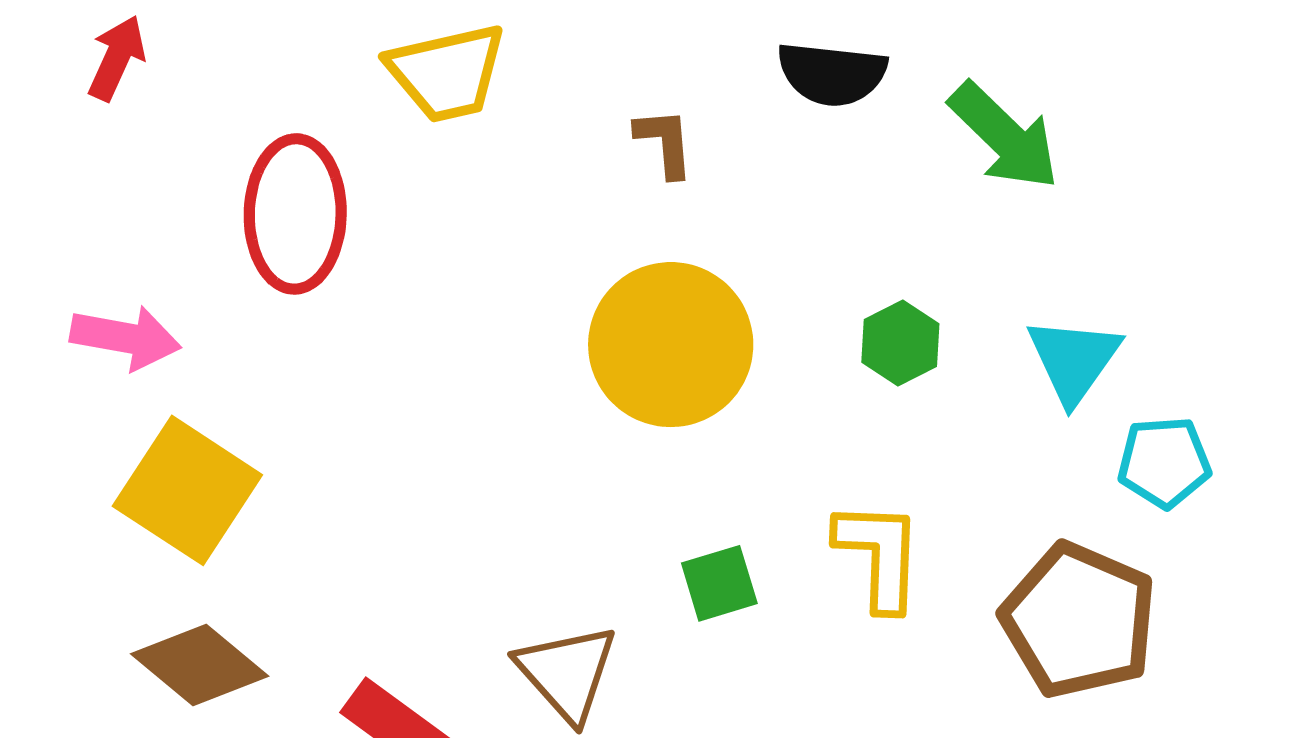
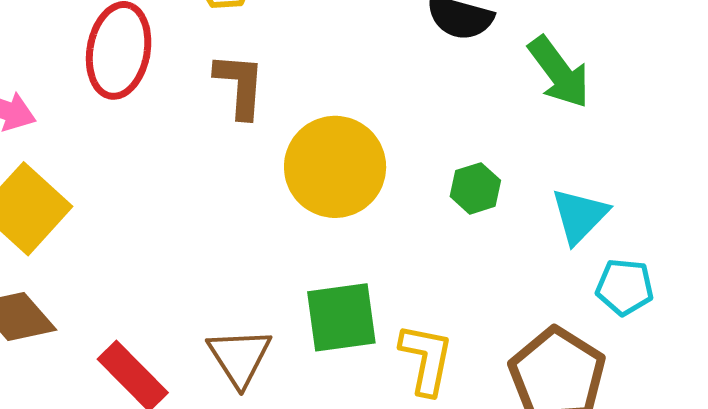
brown L-shape: (665, 142) -> (240, 85), moved, size x1.5
yellow L-shape: (879, 555) -> (426, 359), moved
green square: (719, 583) -> (341, 317), size x1.6

